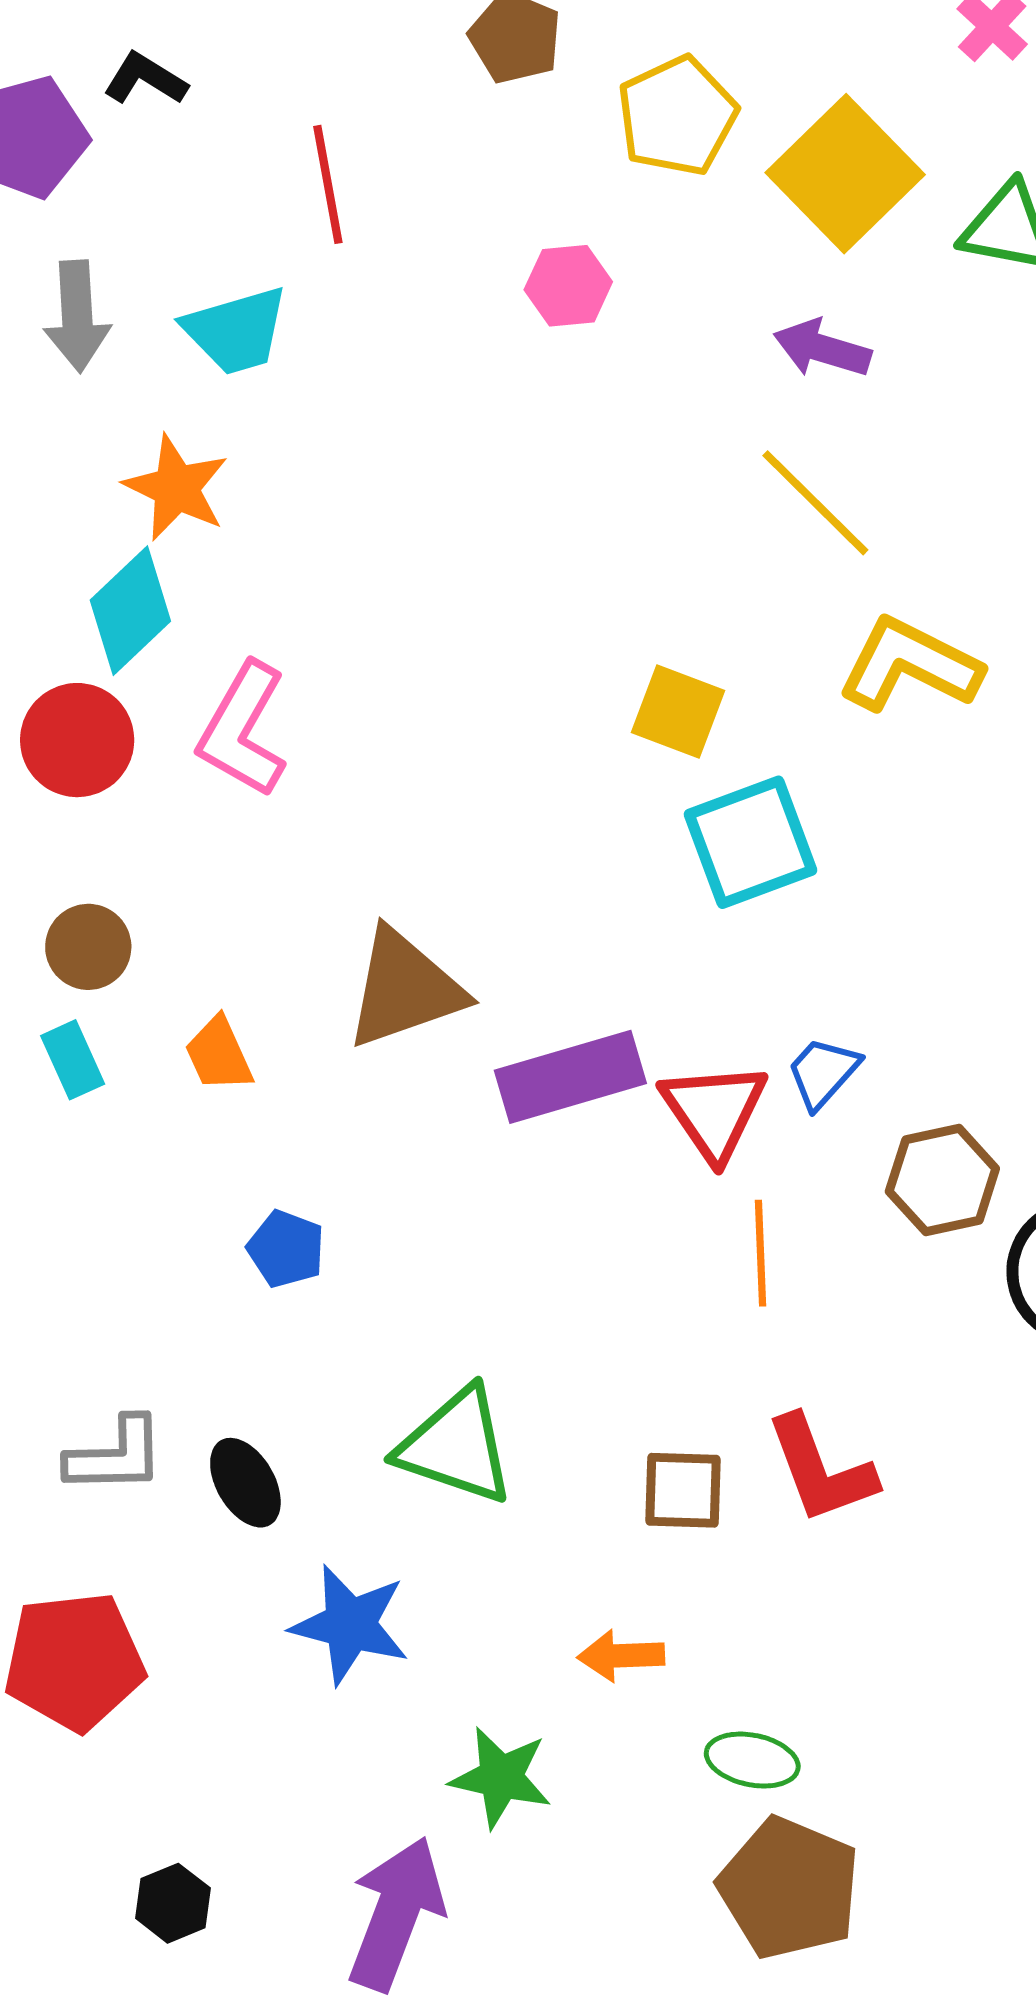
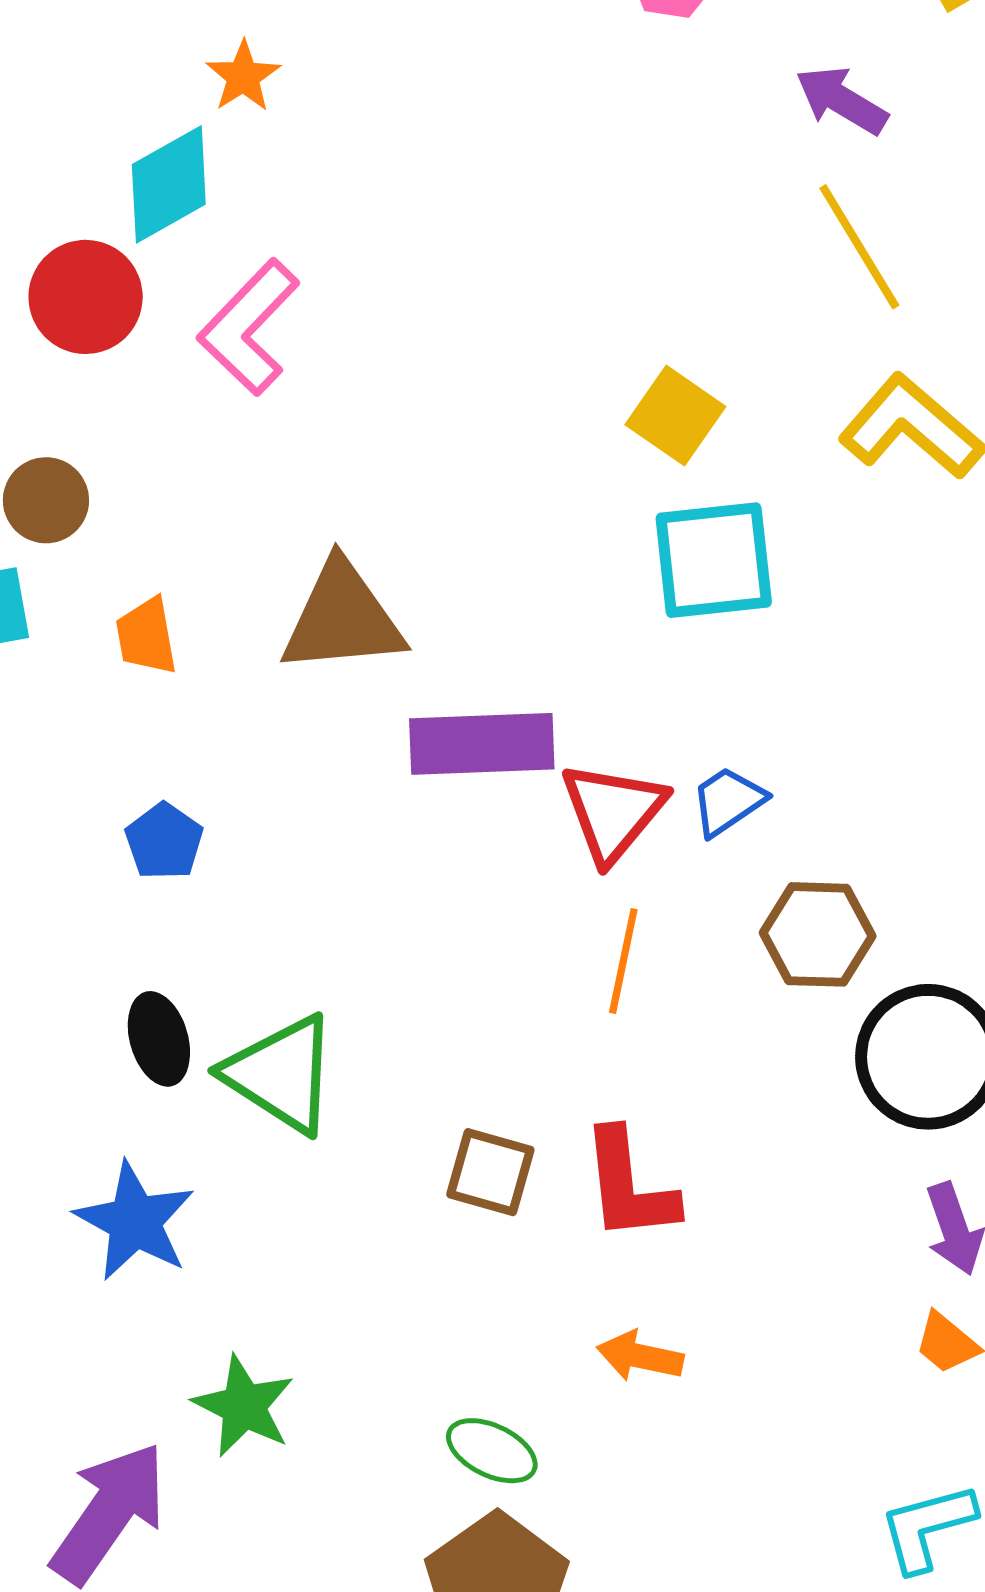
purple arrow: (822, 349) -> (842, 100), moved
orange star: (176, 488) -> (243, 76), size x0.7
black ellipse: (245, 1483) -> (159, 1039), moved
orange arrow: (621, 1656) -> (640, 1356), moved

